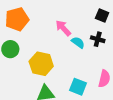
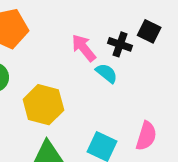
black cross: (98, 39) -> (120, 44), moved

